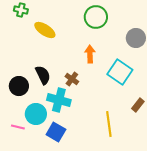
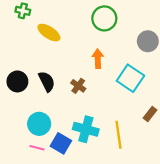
black circle: (19, 86) -> (17, 81), moved
cyan cross: (59, 100) -> (86, 129), moved
pink line: (18, 127) -> (37, 148), moved

